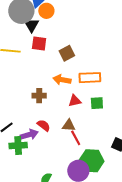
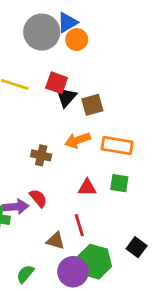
black triangle: (32, 25) -> (66, 97), moved
orange arrow: (62, 80) -> (78, 140), turned -42
red triangle: (75, 101) -> (87, 187), moved
brown triangle: (69, 125) -> (56, 241), moved

